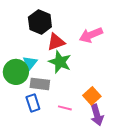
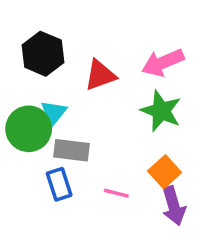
black hexagon: (40, 22) -> (43, 54), moved
green star: (60, 62) -> (161, 111), moved

